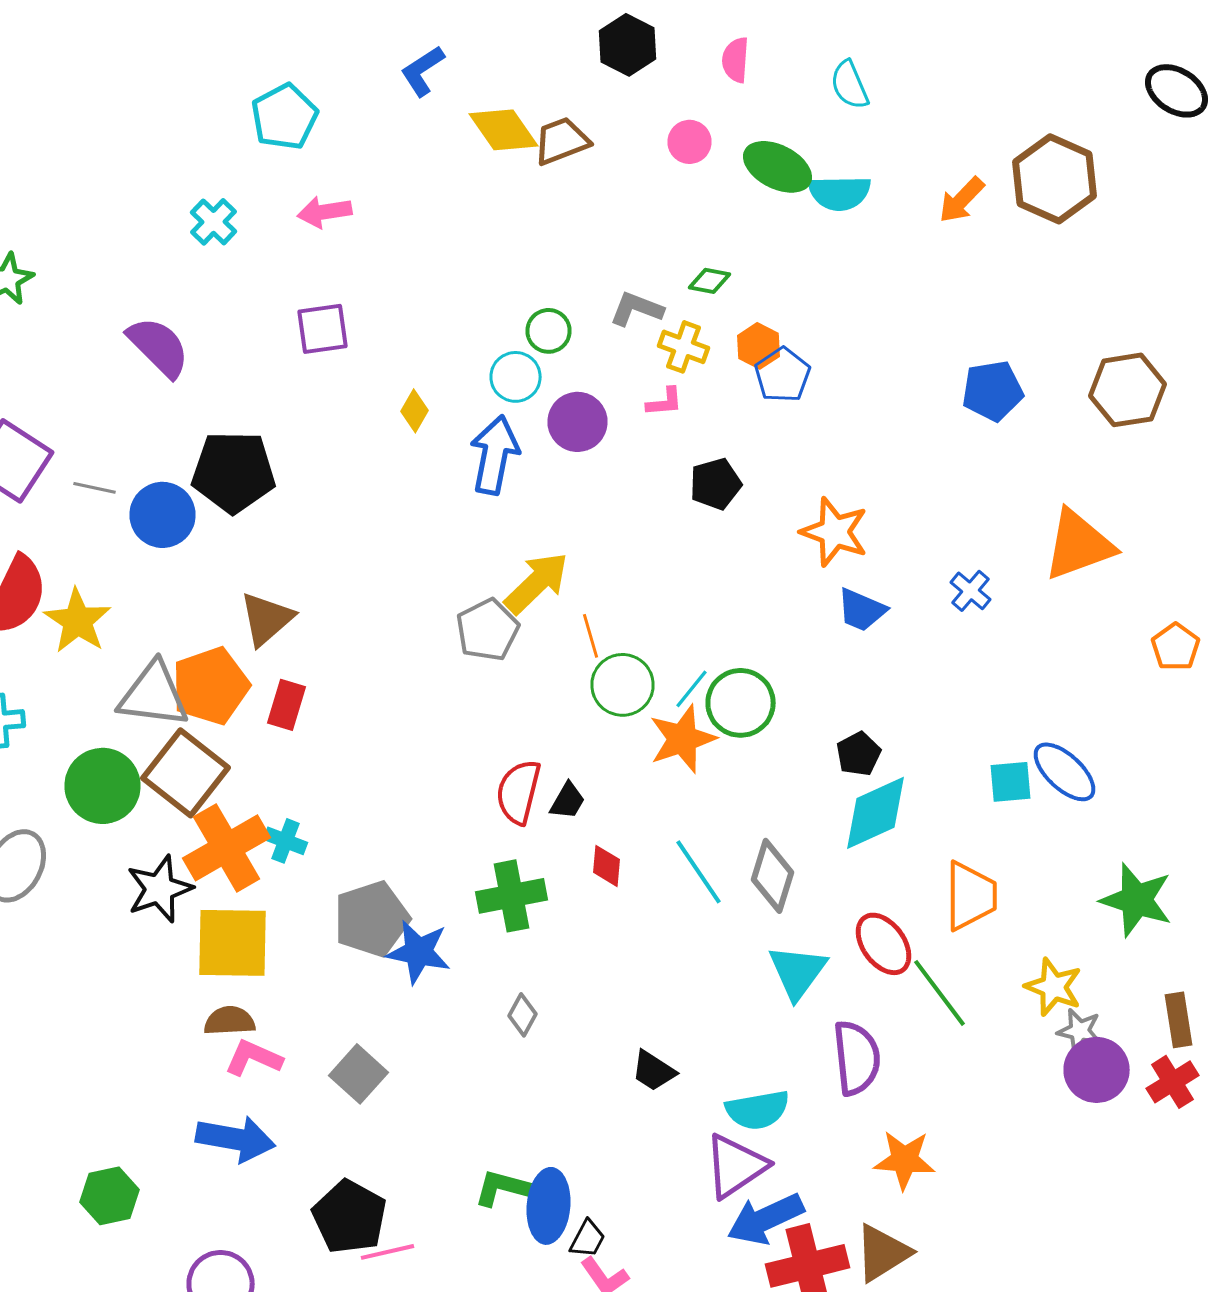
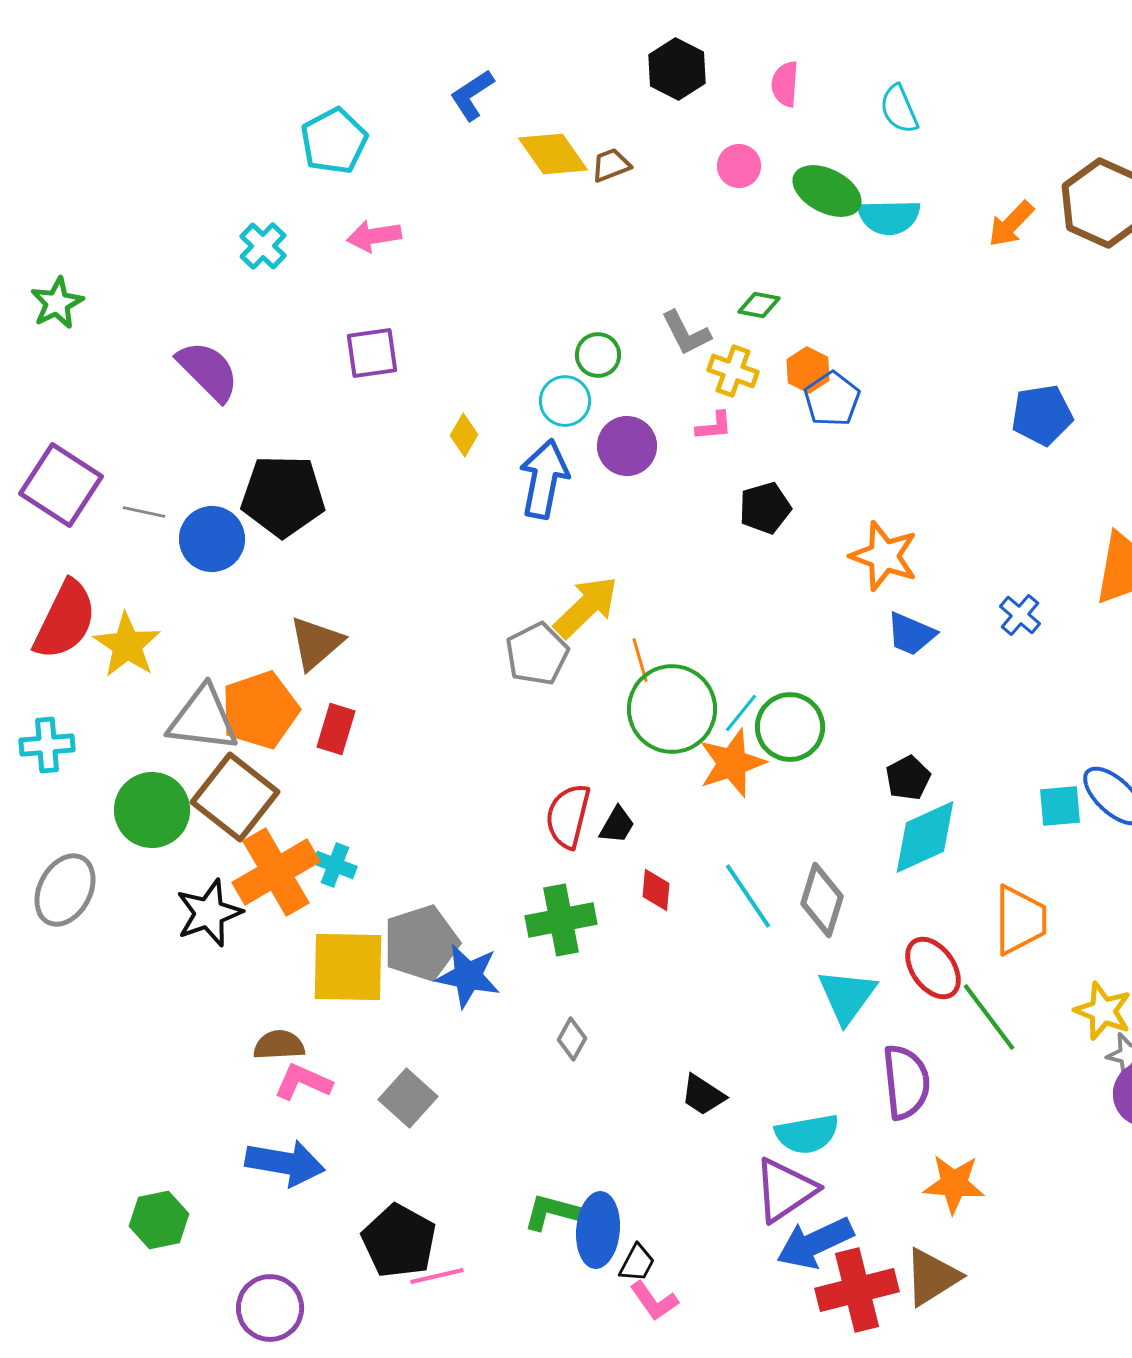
brown trapezoid: (562, 141) -> (611, 165), size x0.7
gray L-shape: (636, 309) -> (686, 333), turned -138
green circle: (622, 685) -> (672, 709), size x1.4
yellow square: (232, 943) -> (348, 967), moved

